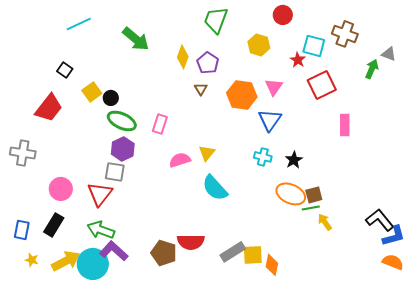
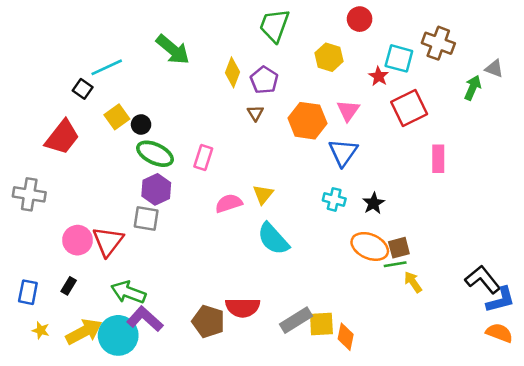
cyan line: (79, 24) -> (107, 67), moved
red triangle: (100, 194) -> (108, 241), moved
black rectangle: (54, 225) -> (69, 286), size x0.6

